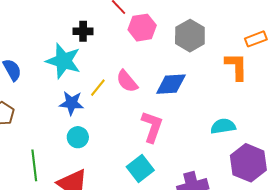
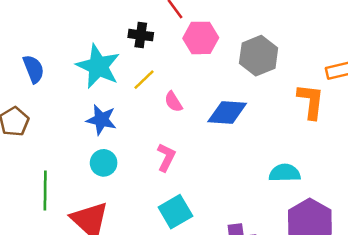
black cross: (83, 31) -> (141, 35), moved
pink semicircle: (127, 81) -> (173, 102), size x0.7
yellow line: (98, 88) -> (144, 80), moved
pink L-shape: (152, 127) -> (166, 157), moved, size x0.7

